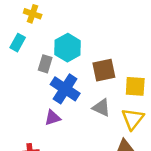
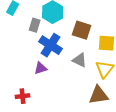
brown square: (104, 70) -> (82, 30), turned 30

